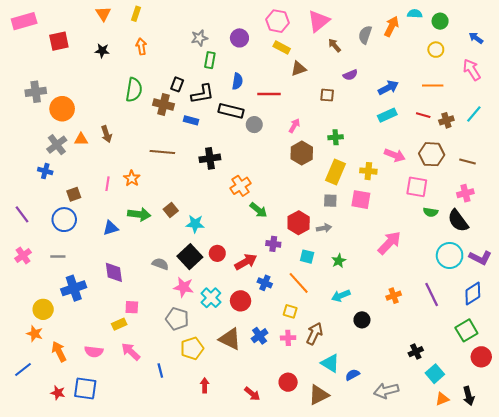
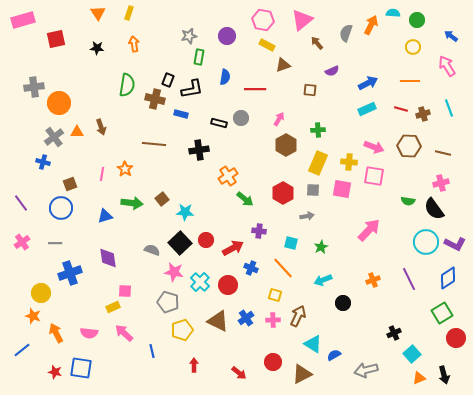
black rectangle: (231, 111) -> (219, 123), moved, size x0.7
cyan line: (474, 114) -> (449, 108), turned -60
pink square: (417, 187) -> (374, 176), moved
red hexagon: (299, 223) -> (283, 193), moved

